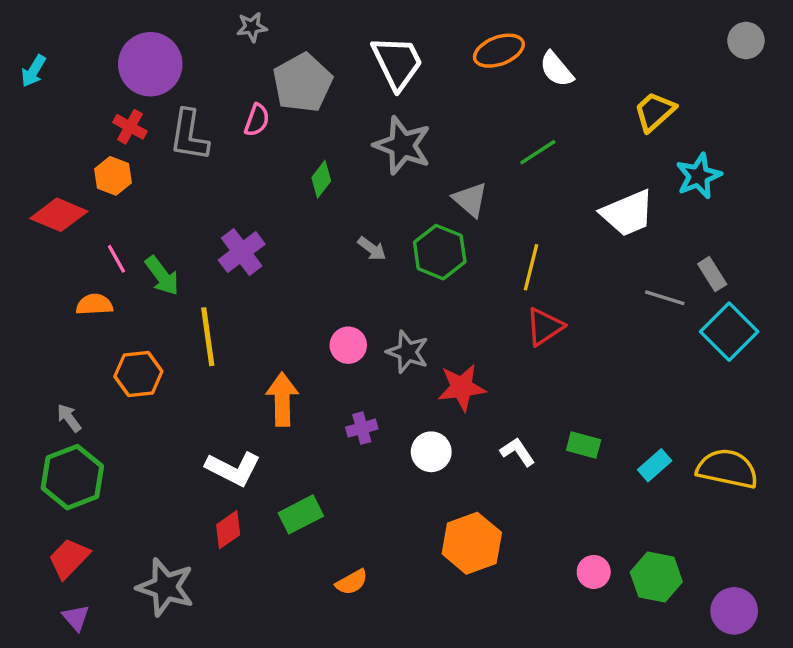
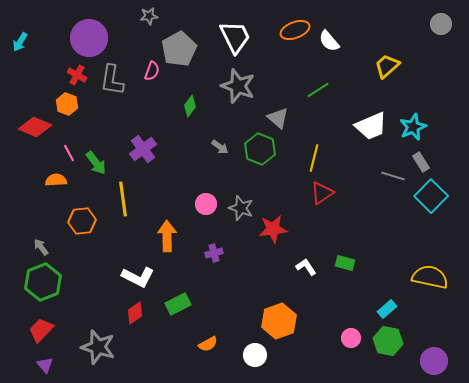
cyan star: (699, 176) -> (413, 127), moved
white circle: (431, 452) -> (255, 355), moved
cyan rectangle: (655, 465) -> (387, 309), moved

